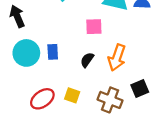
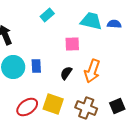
black square: (140, 88) -> (117, 106), moved
yellow square: (72, 95) -> (53, 104), size x1.5

